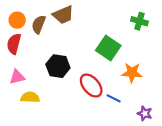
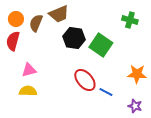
black hexagon: (58, 66) -> (74, 38), moved
orange star: (132, 73) -> (137, 74), moved
pink triangle: (17, 77) -> (29, 70), moved

